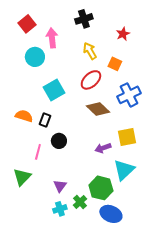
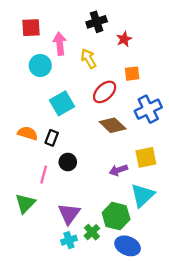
red square: (27, 24) -> (31, 28), turned 36
red star: (123, 34) -> (124, 39), moved
yellow arrow: (90, 51) -> (88, 59), moved
orange square: (115, 64) -> (132, 74), turned -32
purple triangle: (60, 186) -> (69, 214), size x1.5

